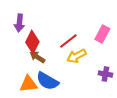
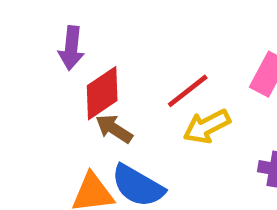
red diamond: (32, 42) -> (102, 93), turned 30

